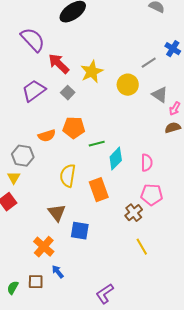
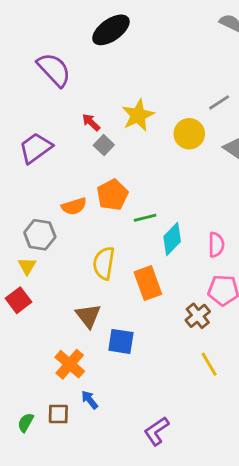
red arrow: (59, 64) -> (91, 122), moved, size x0.6
purple trapezoid: (34, 91) -> (36, 148), moved
orange pentagon: (74, 128) -> (112, 195), turned -30

